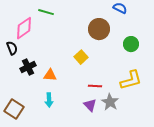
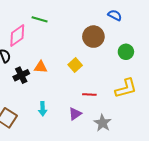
orange triangle: (50, 75) -> (41, 67), moved
gray star: (110, 102) -> (103, 123), moved
purple triangle: (90, 105) -> (75, 114), moved, turned 40

